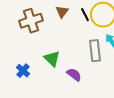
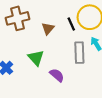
brown triangle: (62, 12) -> (48, 28), moved
black line: (85, 15) -> (71, 24), moved

